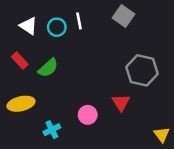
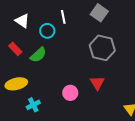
cyan circle: (57, 27) -> (47, 31), moved
gray hexagon: (142, 70) -> (102, 48), moved
cyan cross: (52, 130) -> (33, 105), moved

